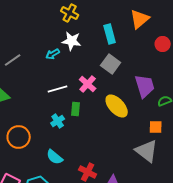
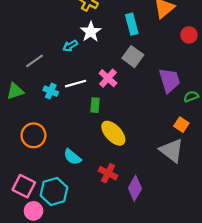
white star: (72, 41) -> (91, 32), turned 30
gray line: (13, 60) -> (35, 61), moved
yellow ellipse: (117, 106) -> (113, 133), moved
cyan cross: (58, 121) -> (51, 91), moved, turned -32
orange square: (156, 127) -> (181, 125), turned 32

